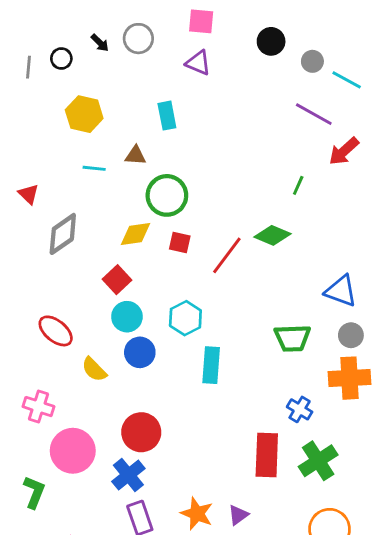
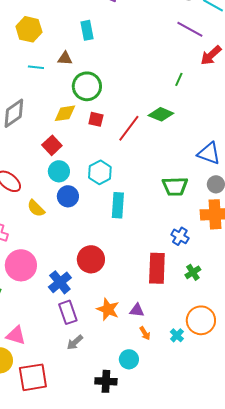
red circle: (141, 432) -> (91, 259), moved
green cross: (318, 461) -> (193, 272), size x0.6
purple triangle: (238, 515) -> (137, 310), turned 42

